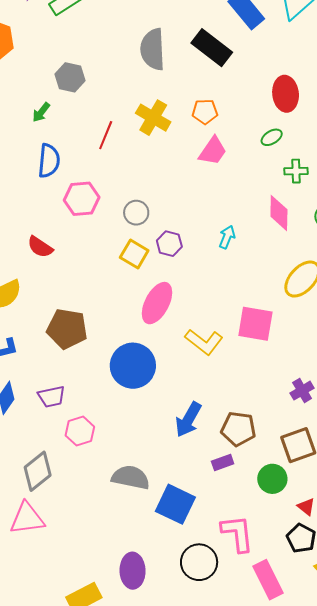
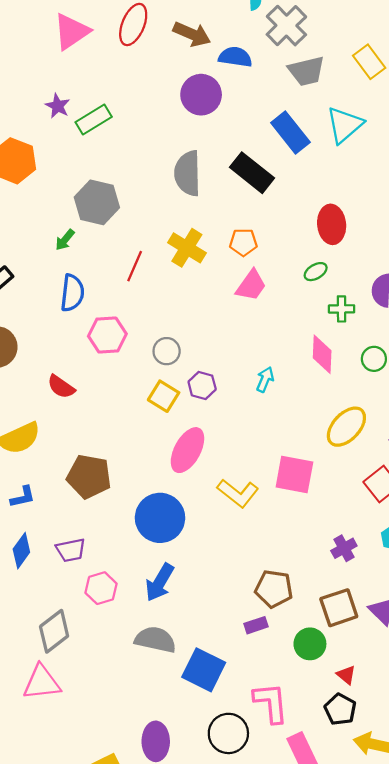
gray hexagon: (70, 77) -> (97, 202), size x1.4
blue arrow: (188, 420) -> (160, 582), moved

